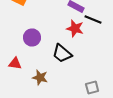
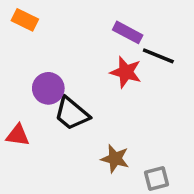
black trapezoid: (62, 54) -> (72, 114), moved
brown star: (40, 78) -> (115, 159), moved

